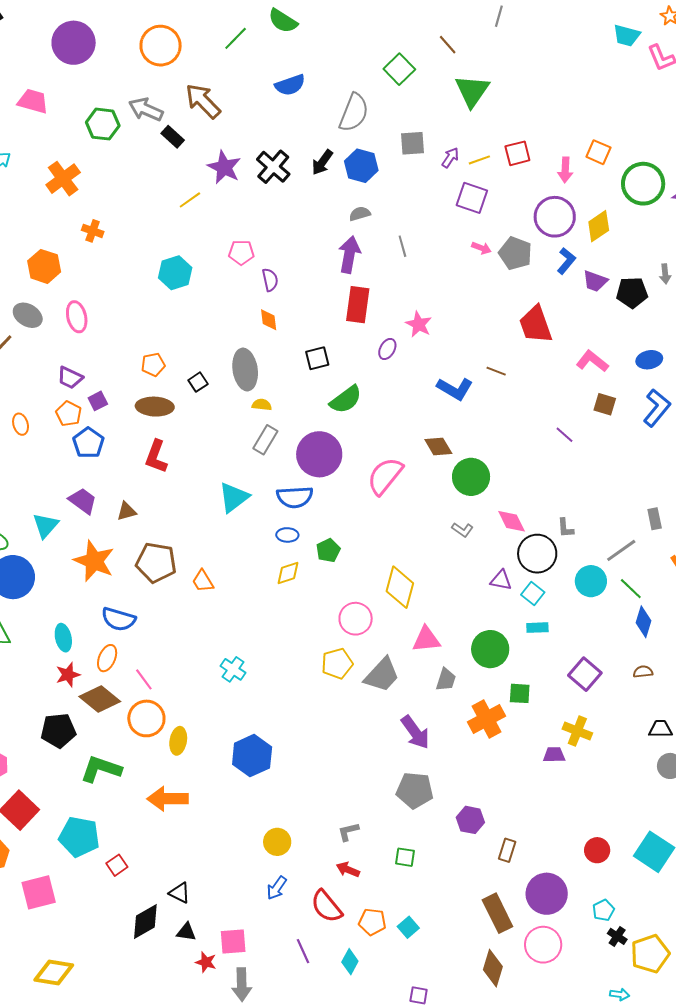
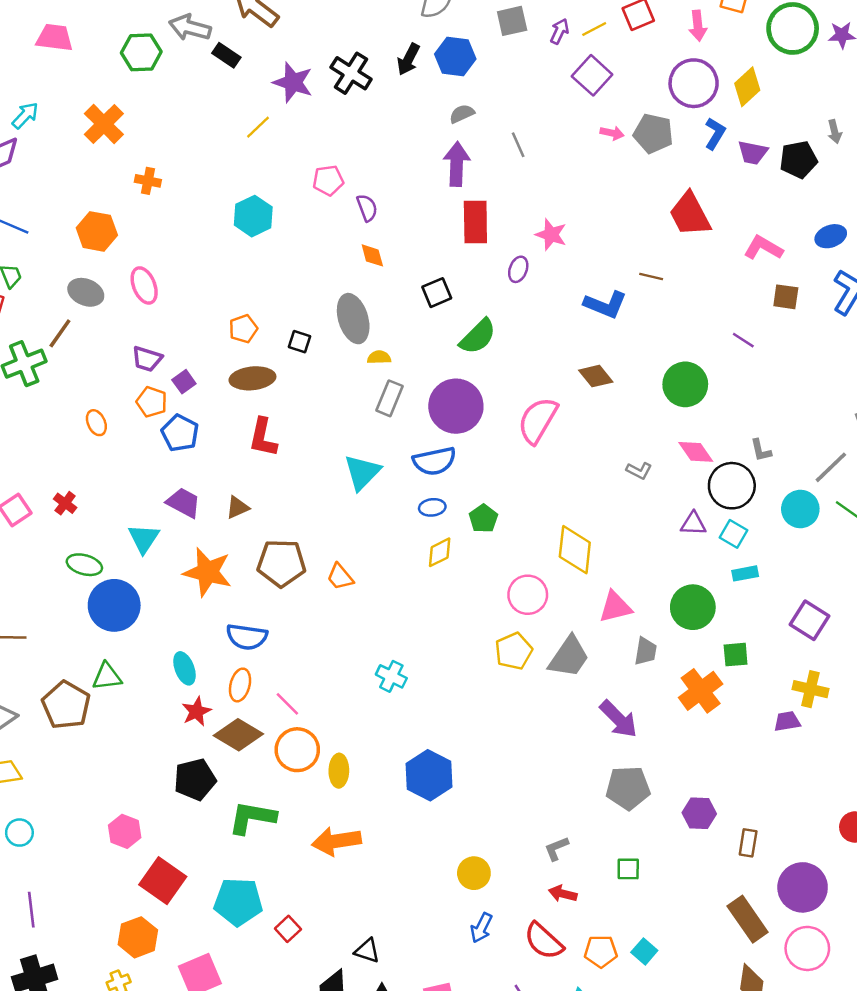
purple square: (472, 198) -> (592, 75), turned 32
black square: (198, 382) -> (299, 342), turned -30
green circle: (471, 477) -> (685, 384), moved

